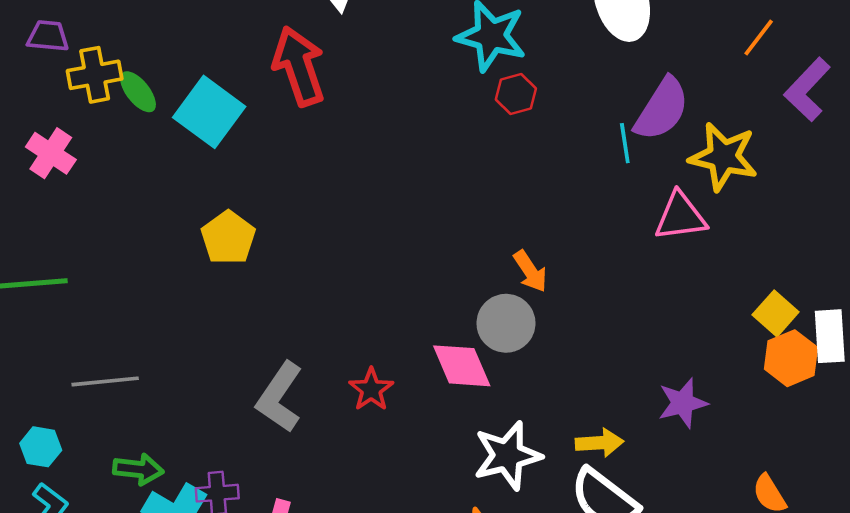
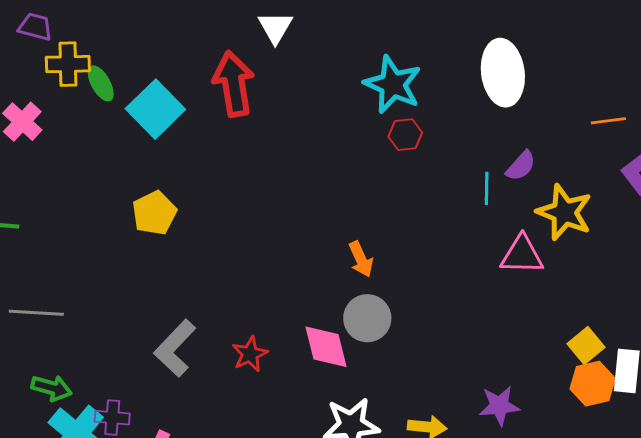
orange line: (759, 38) -> (608, 121), turned 36
purple semicircle: (662, 109) -> (521, 166), size x0.6
orange arrow: (530, 271) -> (361, 259), moved

